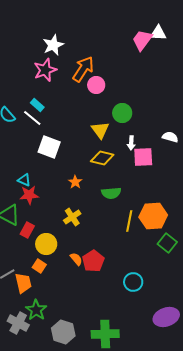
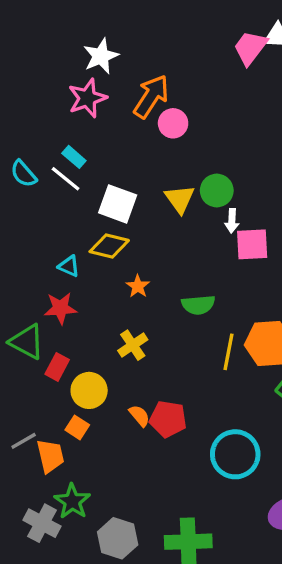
green circle: (122, 113) -> (217, 191), moved
white square: (49, 147) -> (118, 204), moved
yellow diamond: (102, 158) -> (109, 246), moved
cyan triangle: (24, 180) -> (69, 266), moved
red pentagon: (93, 261) -> (168, 419), turned -30
cyan circle: (133, 282) -> (235, 454), size x1.5

